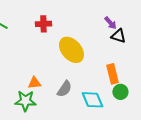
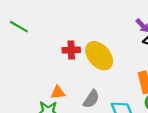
red cross: (43, 24) -> (71, 50), moved

